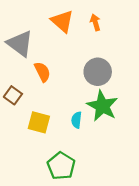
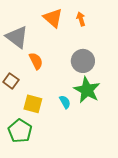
cyan semicircle: (76, 120) -> (65, 102), turned 144
green pentagon: (61, 166) -> (20, 131), moved

